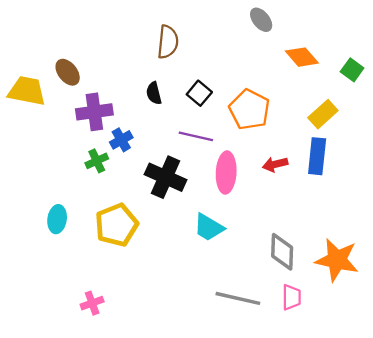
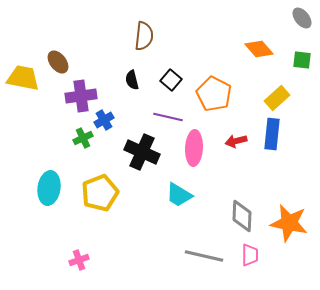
gray ellipse: (261, 20) -> (302, 18), moved
green square: (352, 70) -> (302, 60), turned -30
cyan ellipse: (57, 219) -> (49, 188), size x1.4

